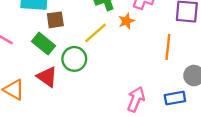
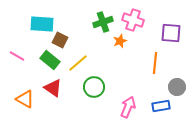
brown square: (55, 20) -> (60, 40), turned 35
yellow line: (96, 33) -> (78, 63), moved
green circle: (74, 59) -> (94, 87), moved

